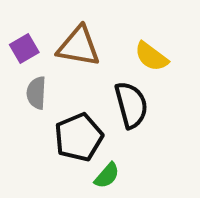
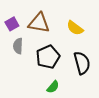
black semicircle: (131, 105) -> (82, 63), moved
black pentagon: (79, 137) -> (48, 57), moved

